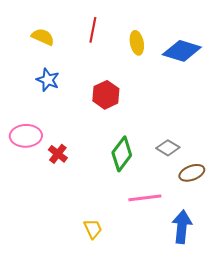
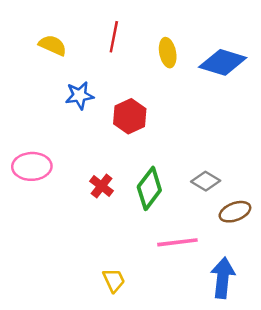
blue star: (48, 80) -> (80, 95), moved, turned -30
red cross: (58, 154) -> (102, 186), moved

